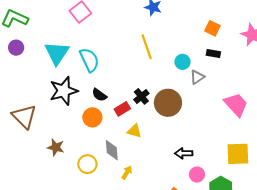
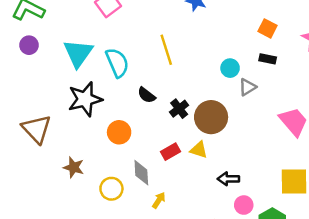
yellow line: (147, 47) -> (166, 50), moved
black semicircle: (99, 95) -> (146, 95), moved
red rectangle: (122, 109) -> (171, 152), moved
yellow triangle: (134, 131) -> (199, 150), moved

